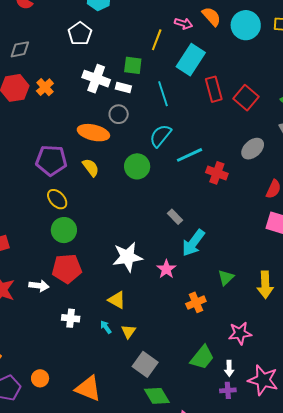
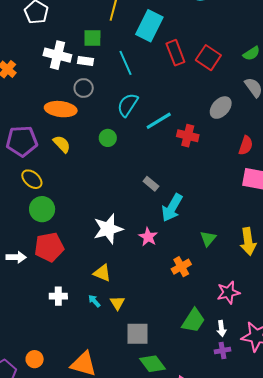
green circle: (137, 166) -> (108, 138), size x0.7
white arrow: (39, 286) -> (16, 257), moved
gray square: (145, 364) -> (137, 334), turned -30

